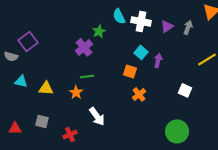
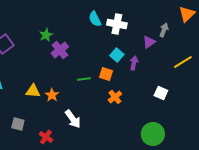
purple triangle: (167, 26) -> (149, 42), moved
green star: (99, 31) -> (46, 35), moved
green line: (87, 76) -> (84, 79), moved
yellow triangle: (46, 88) -> (33, 91), moved
red cross: (70, 134) -> (46, 137), turned -32

